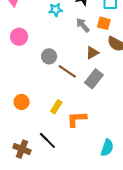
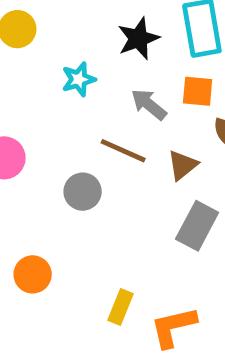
brown line: (67, 71) -> (123, 151), moved
orange circle: (22, 102) -> (33, 274), moved

